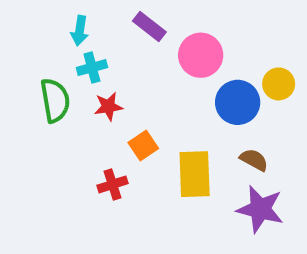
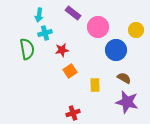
yellow circle: (279, 84) -> (136, 30), moved
red star: (108, 106) -> (62, 50), moved
yellow rectangle: (195, 174) -> (95, 85), size x0.6
red cross: (112, 184) -> (73, 113), moved

